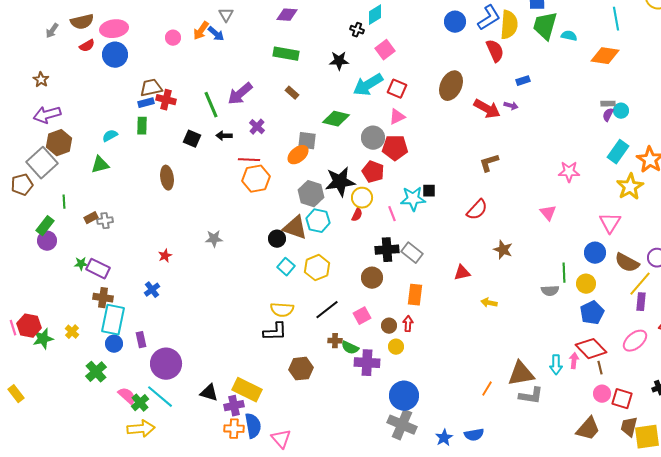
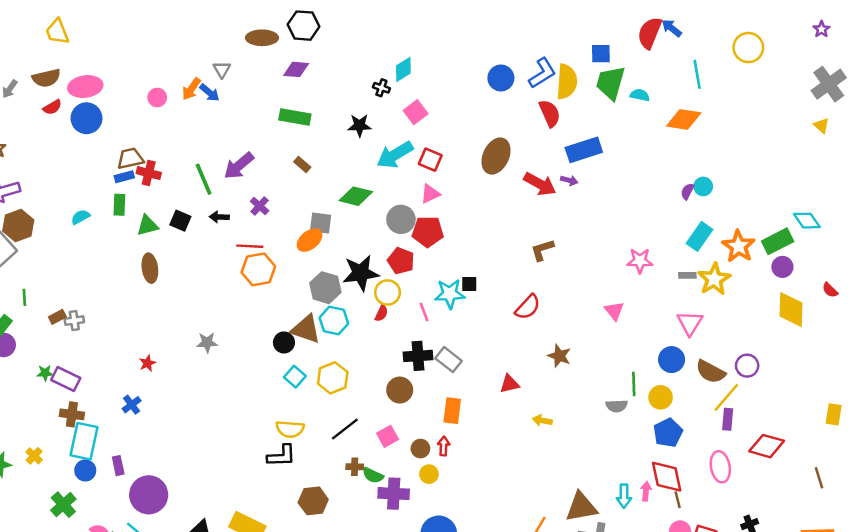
blue rectangle: (523, 81) -> (584, 150), size x2.0
gray rectangle: (608, 104) -> (687, 275), moved
green triangle: (100, 165) -> (147, 225), moved
pink ellipse: (635, 341) -> (720, 467), turned -60
red diamond: (591, 349) -> (667, 477), turned 32

